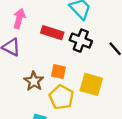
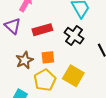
red rectangle: (52, 33) -> (42, 30), moved, turned -48
orange square: (58, 71) -> (48, 57), turned -32

